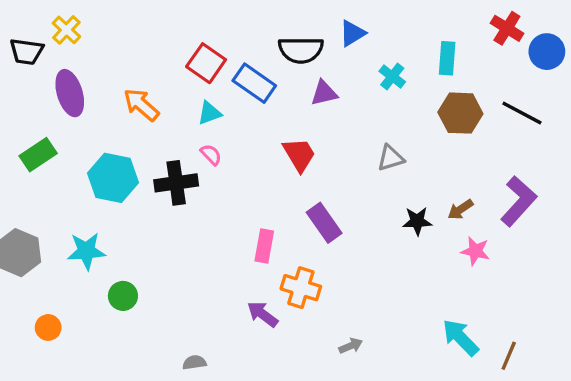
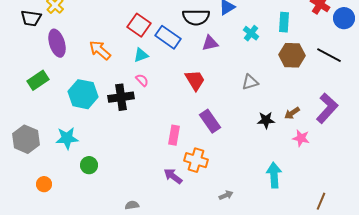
cyan arrow: (460, 337) -> (274, 175), moved, turned 40

